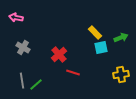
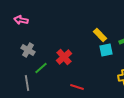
red line: (73, 73) -> (77, 87), moved
green line: (36, 85) -> (41, 68), moved

